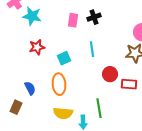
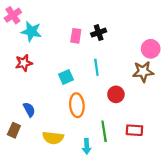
red star: (37, 47) -> (24, 63), moved
orange ellipse: (59, 84) -> (77, 105), moved
red rectangle: (129, 84) -> (134, 130), moved
yellow semicircle: (63, 113) -> (53, 138), moved

